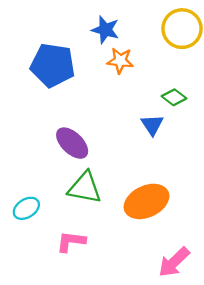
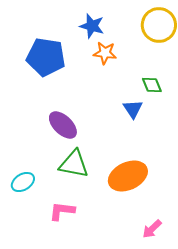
green diamond: (174, 97) -> (152, 85), turned 30
pink arrow: (174, 262) -> (152, 229), size x0.7

